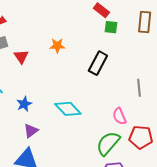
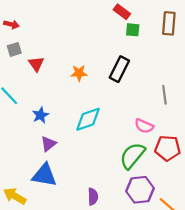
orange star: (57, 46) -> (79, 73), moved
cyan diamond: (68, 109) -> (88, 119), turned -64
pink semicircle: (119, 116) -> (144, 126), turned -42

